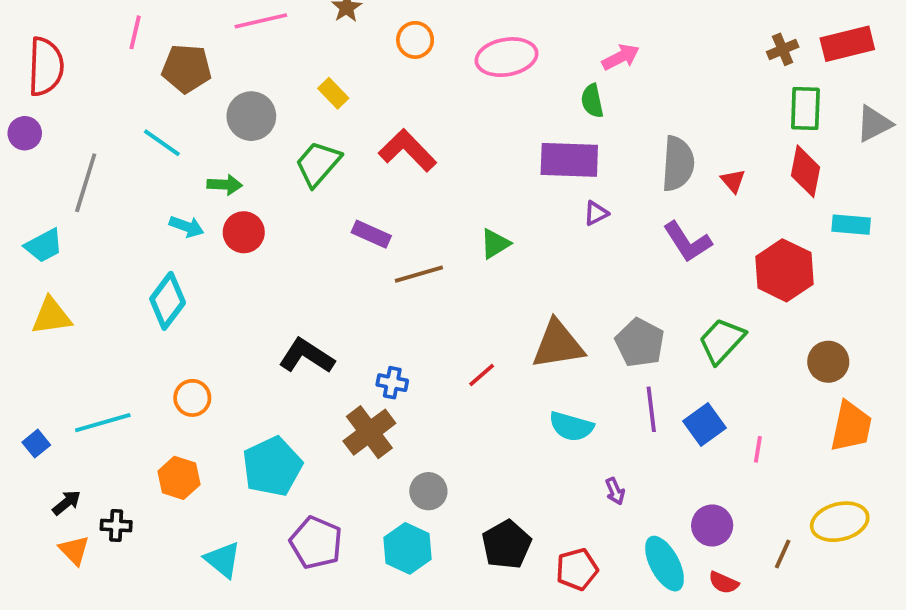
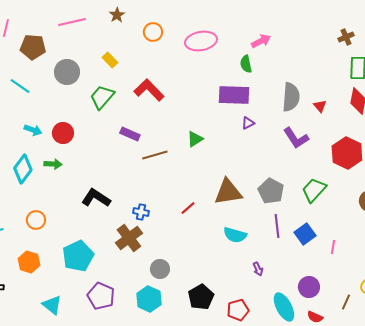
green arrow: (225, 185) -> (53, 164), moved

